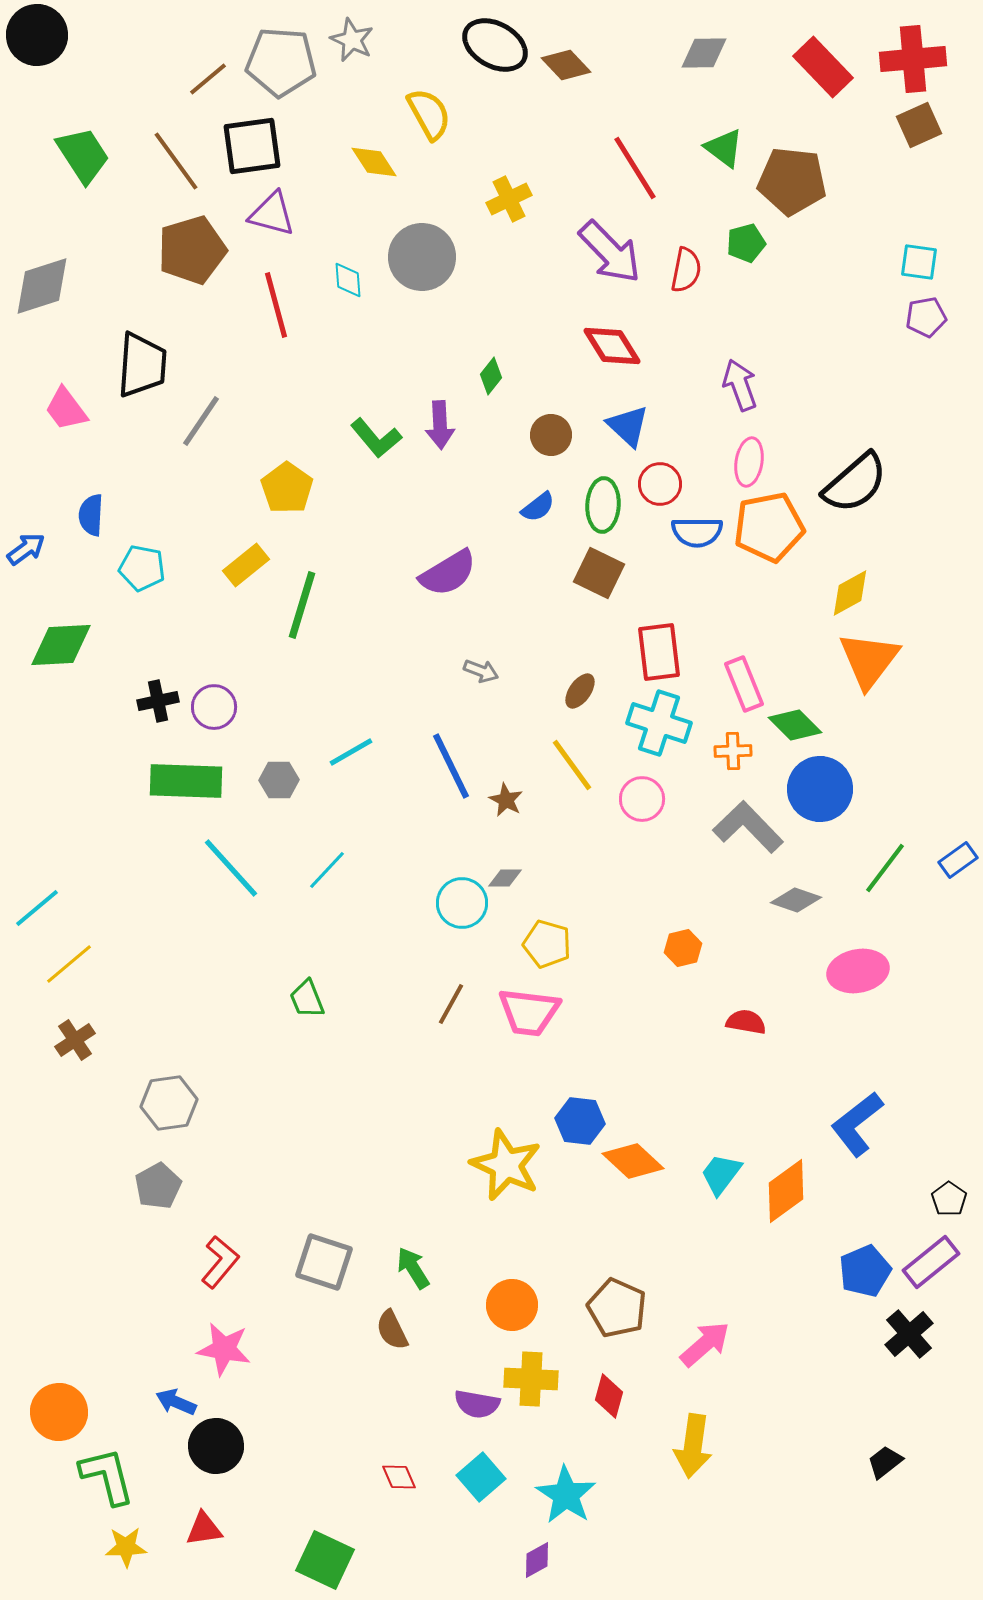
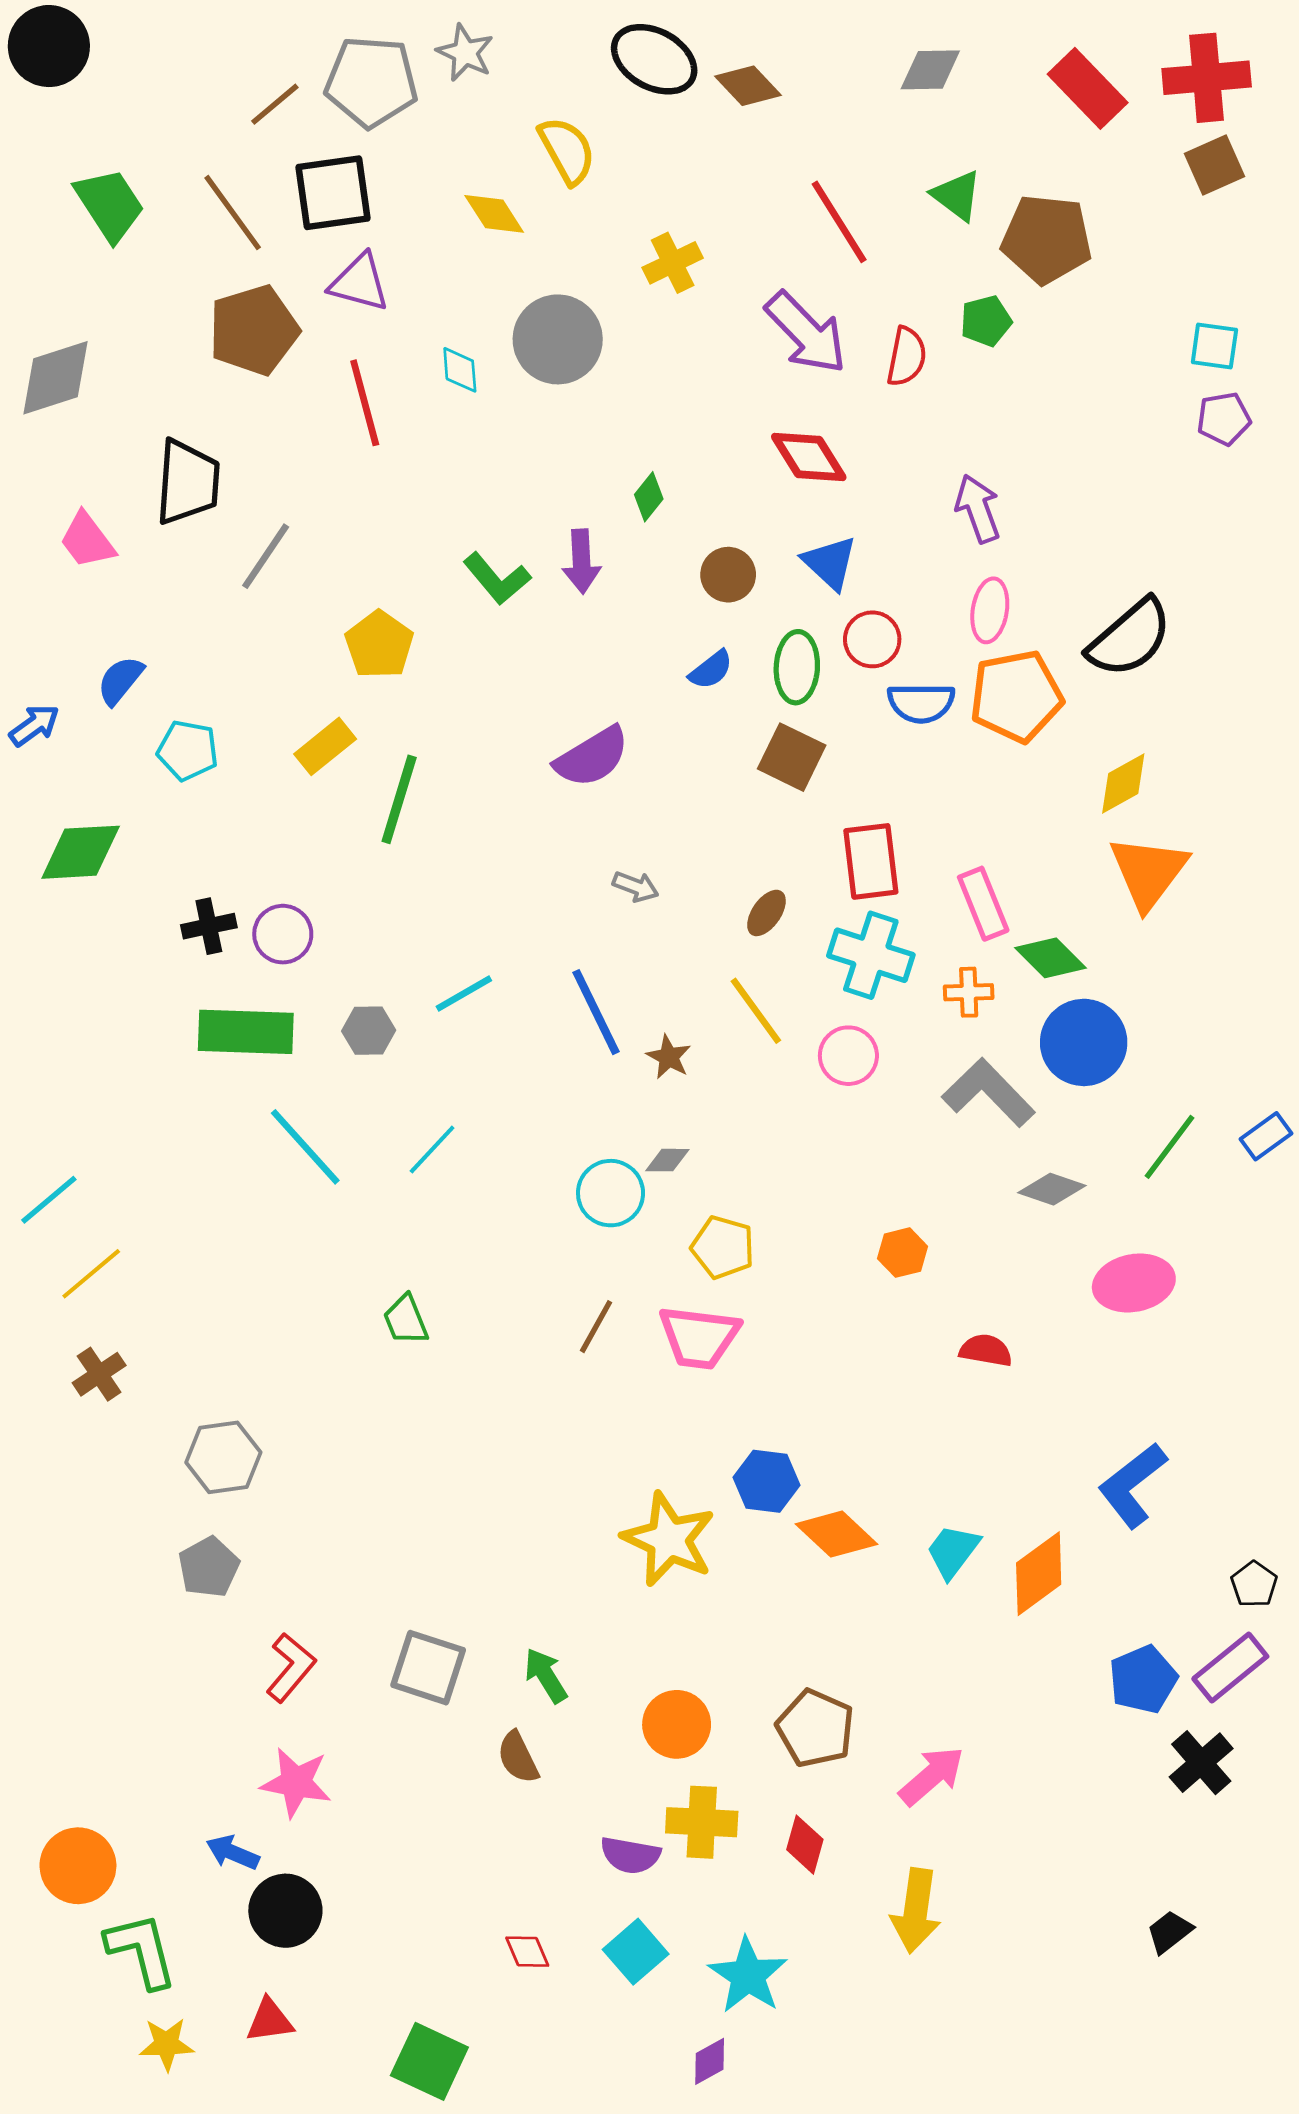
blue semicircle: (91, 515) -> (120, 680), turned 36

